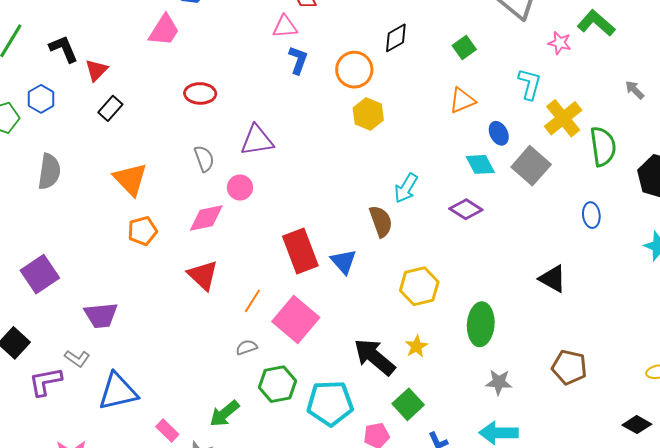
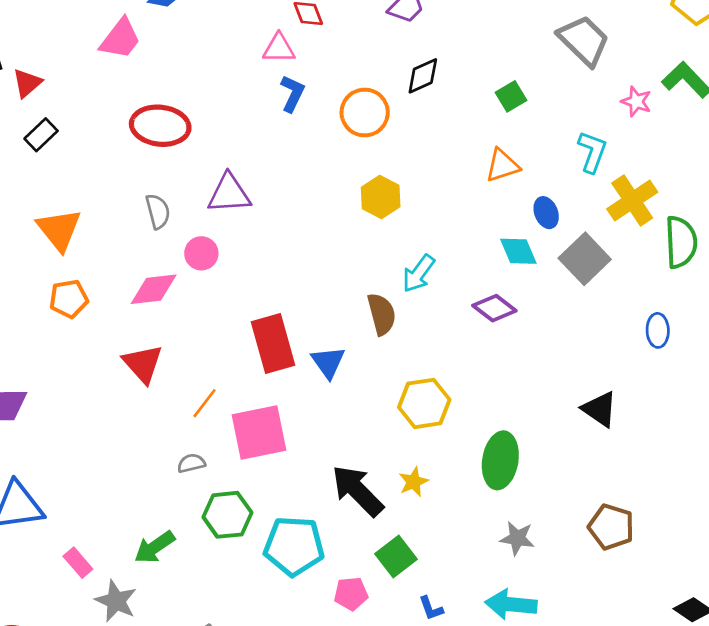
red ellipse: (200, 93) -> (160, 126), size x1.4
yellow hexagon: (368, 114) -> (381, 197), moved
pink square: (296, 320) -> (259, 433), turned 33

